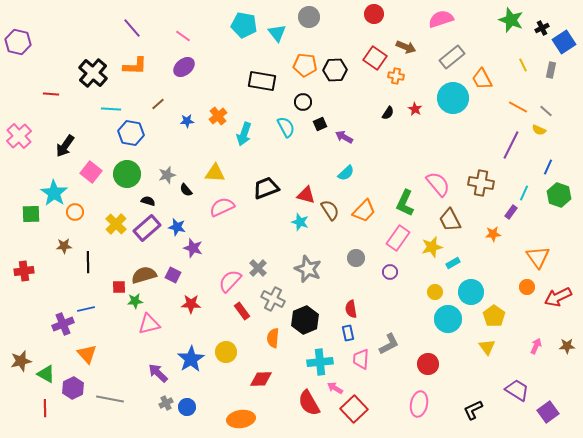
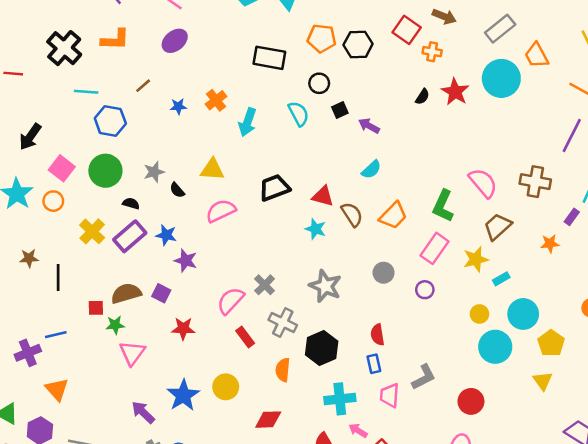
red star: (415, 109) -> (455, 92), size x1.6
orange circle: (75, 212) -> (53, 201), moved
brown trapezoid: (450, 220) -> (498, 227), turned 75
pink triangle: (149, 324) -> (132, 353), turned -40

